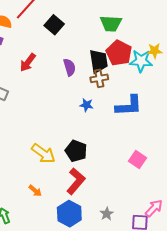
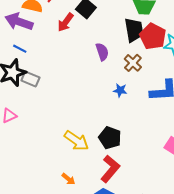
black trapezoid: (99, 61) -> (134, 30), moved
red arrow: (28, 62) -> (66, 22), moved
brown cross: (99, 78) -> (133, 63), turned -36

